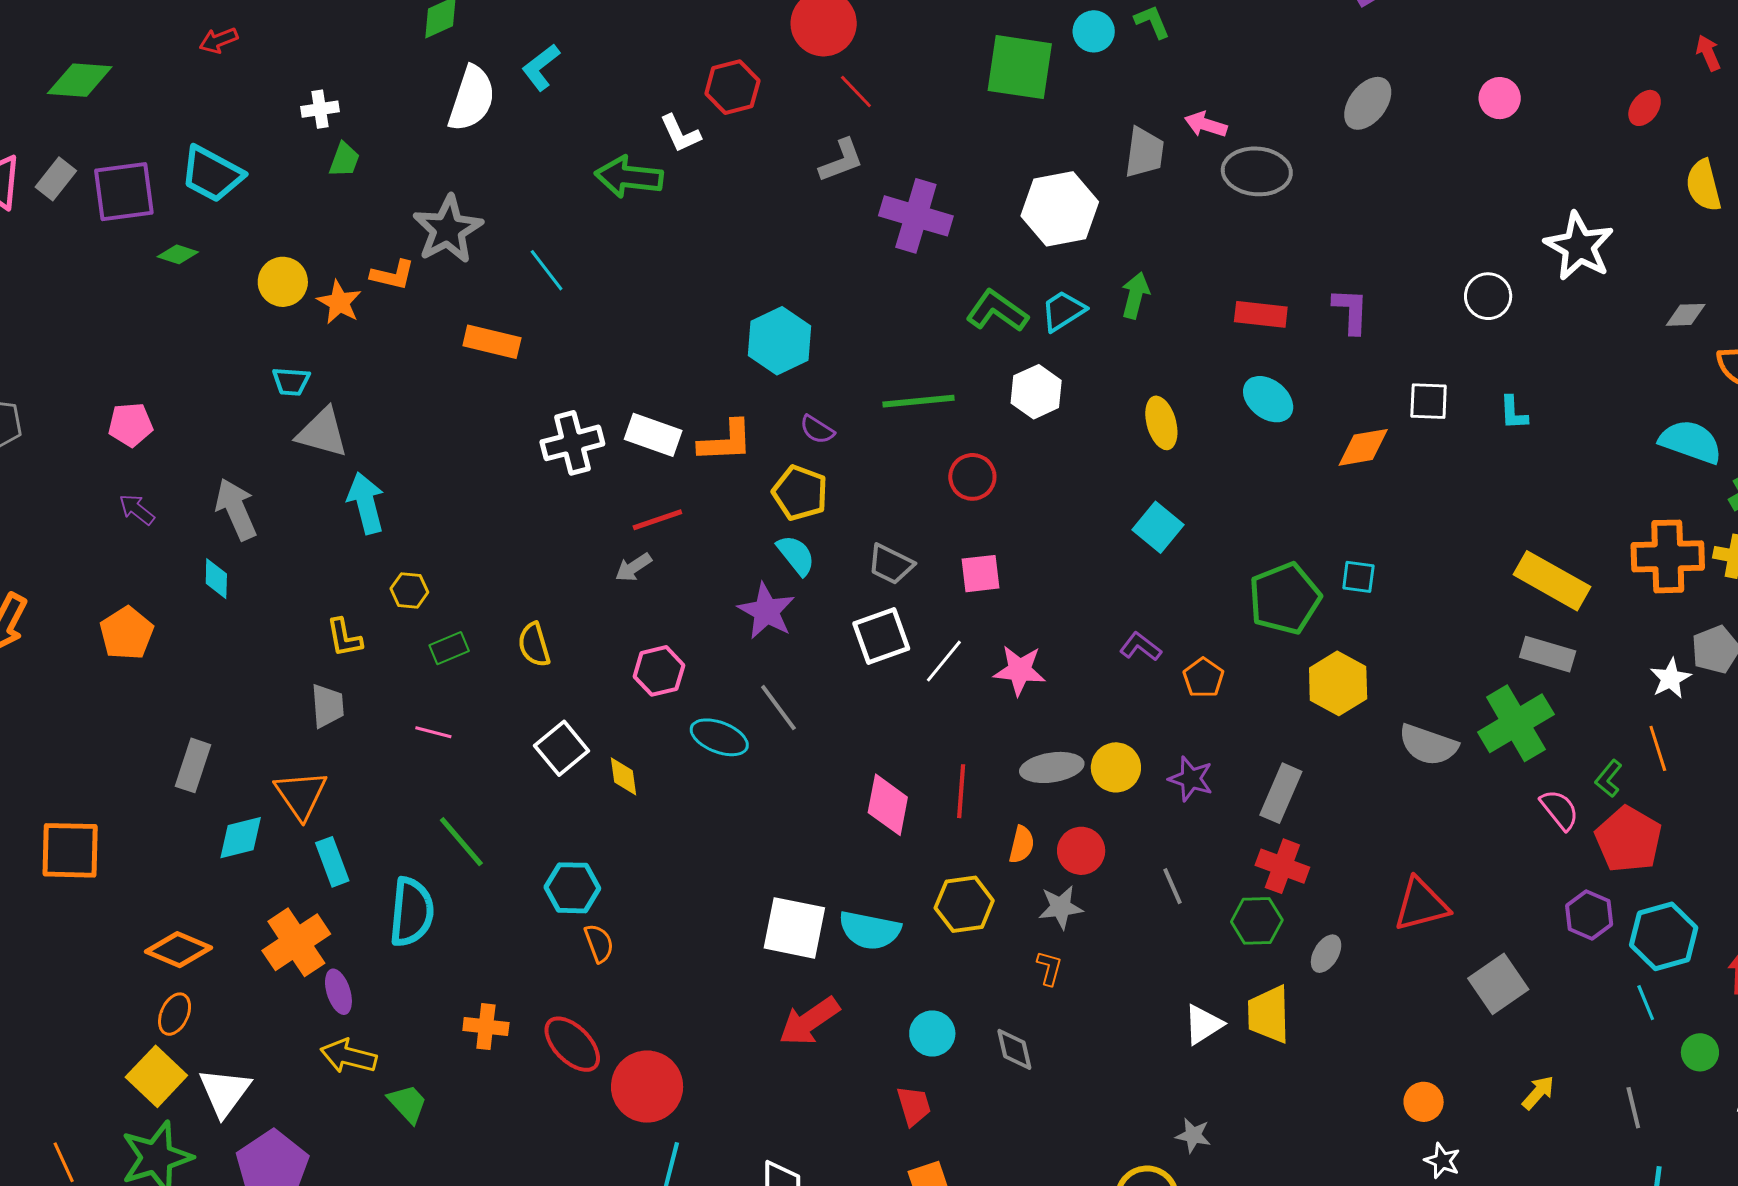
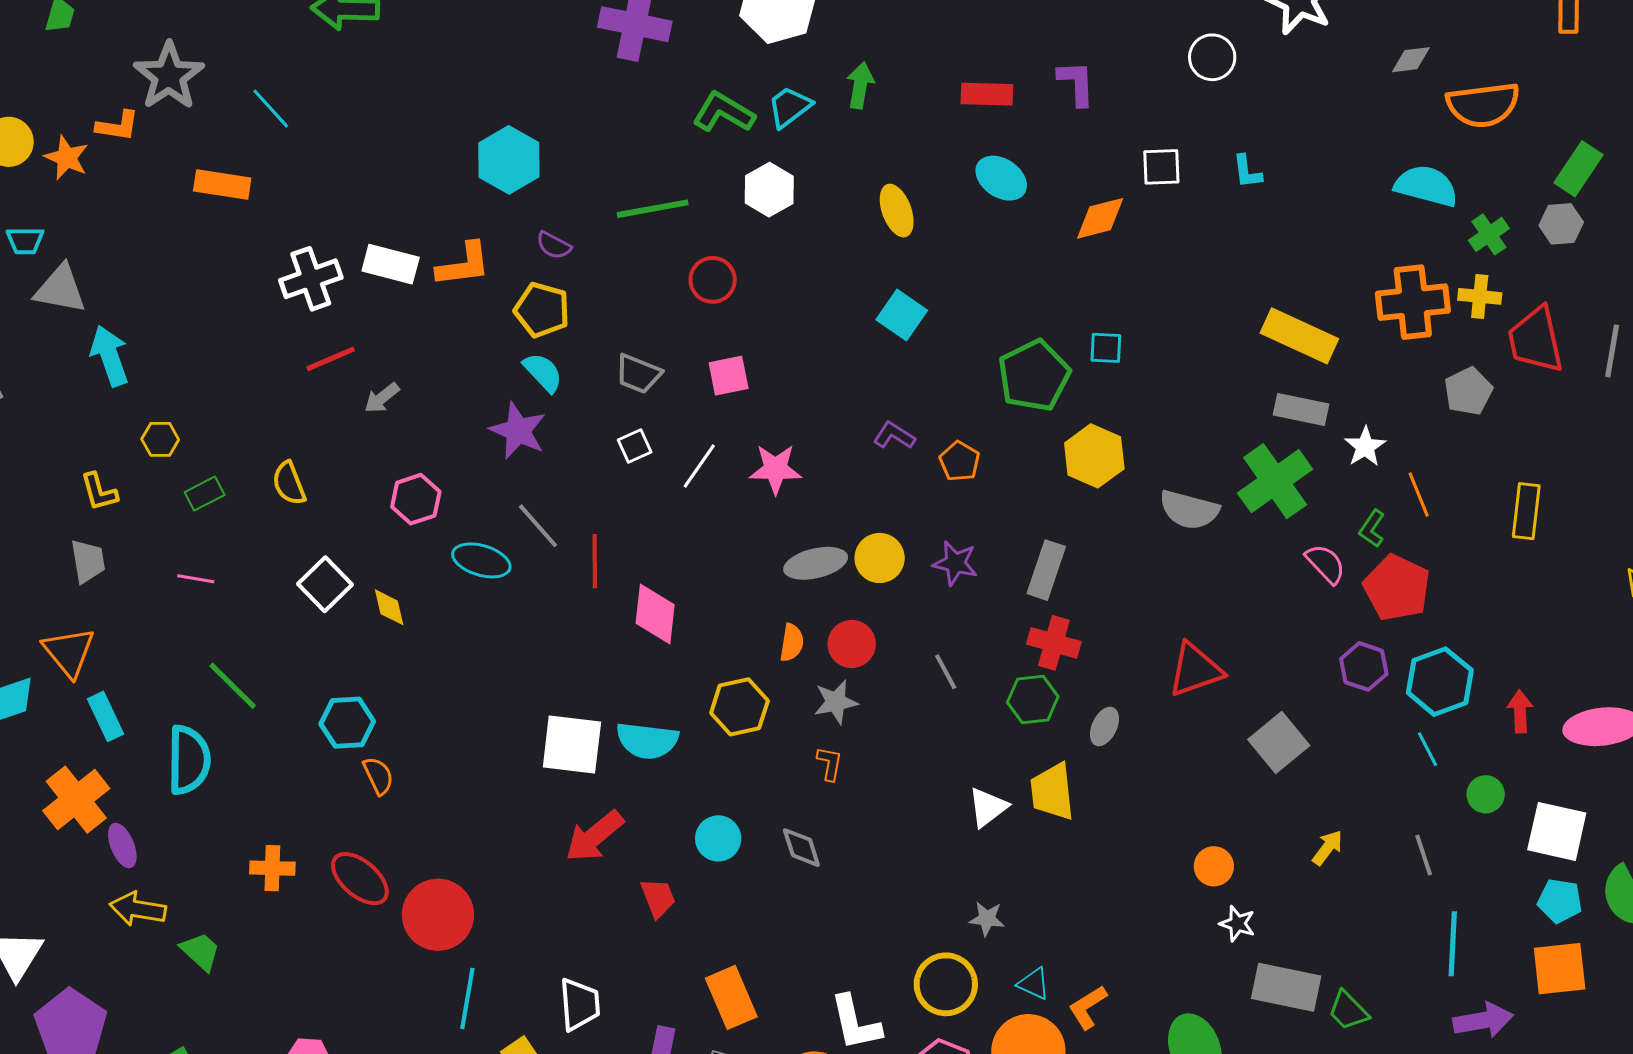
red line: (657, 520) -> (331, 359), moved
white square: (881, 636) -> (635, 446), size x0.6
white star: (1670, 678) -> (1365, 447), moved
red line: (961, 791) -> (595, 561), moved
red trapezoid: (914, 1106) -> (658, 898), moved

